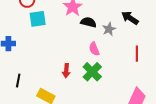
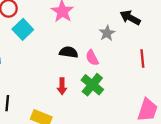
cyan square: (38, 19) -> (23, 29), turned -30
black semicircle: (88, 22) -> (69, 52), moved

